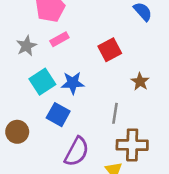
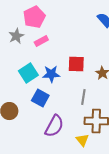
gray star: (26, 46) -> (16, 36), moved
red square: (110, 50) -> (76, 64), moved, turned 30

